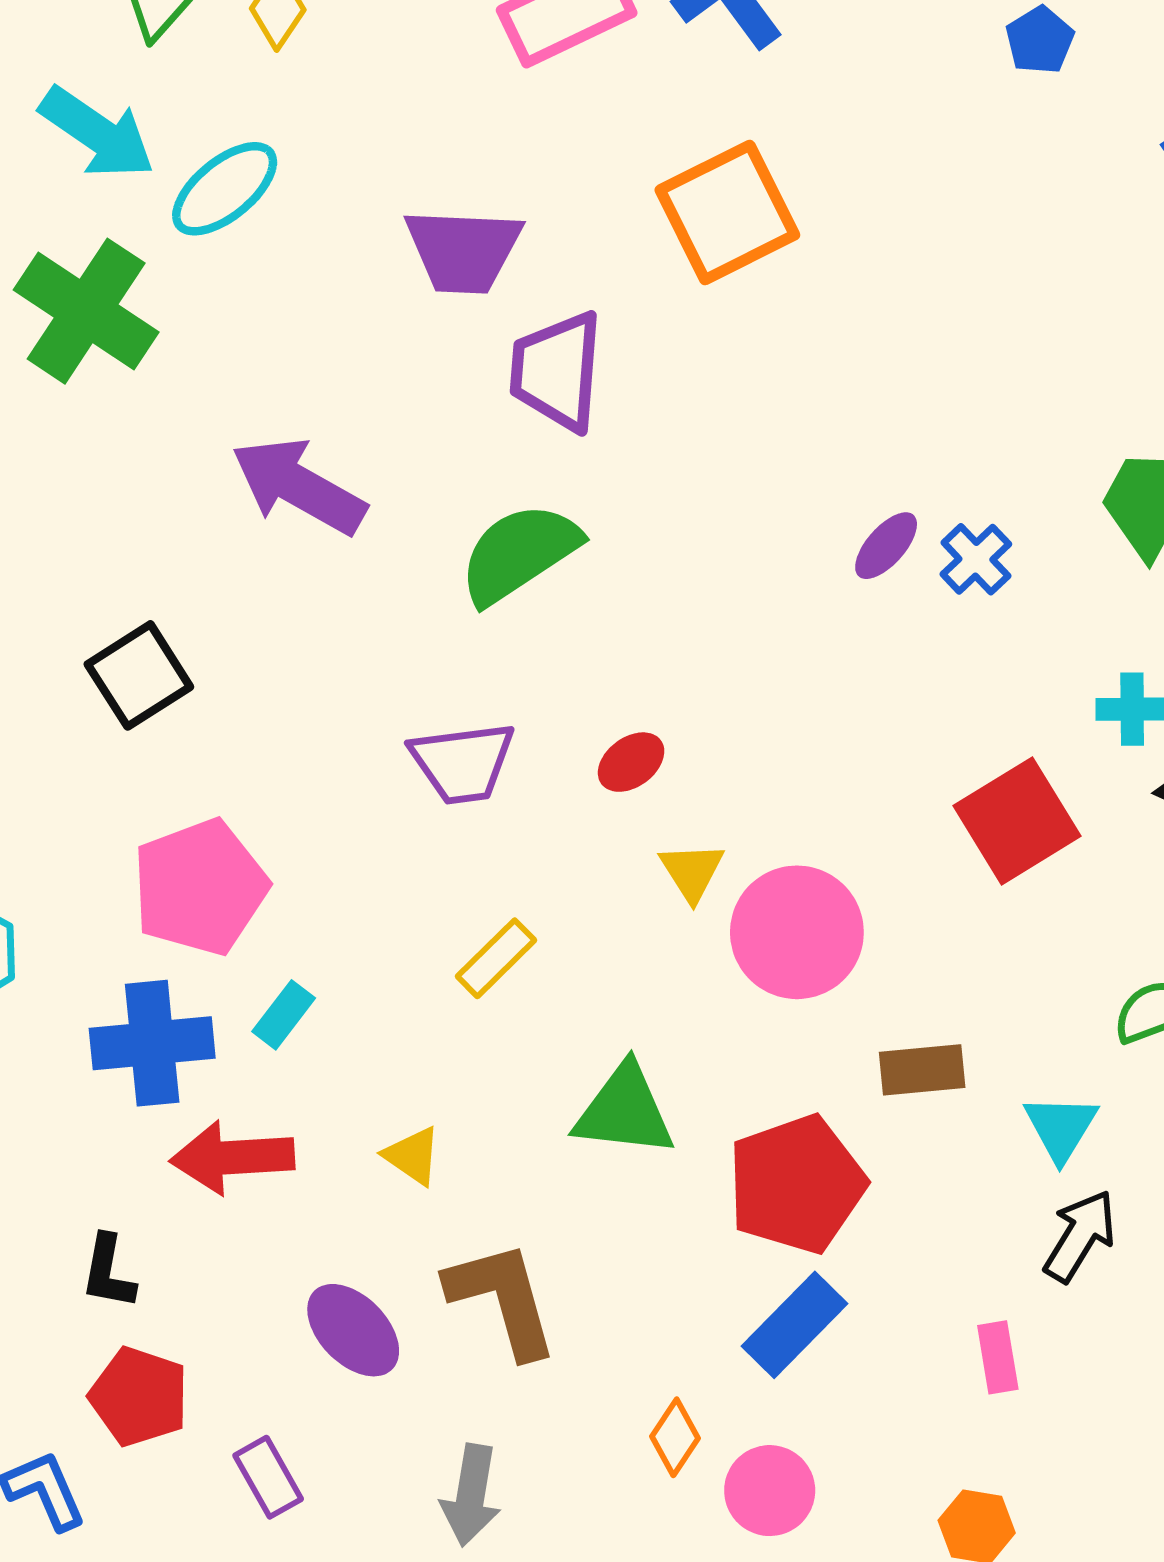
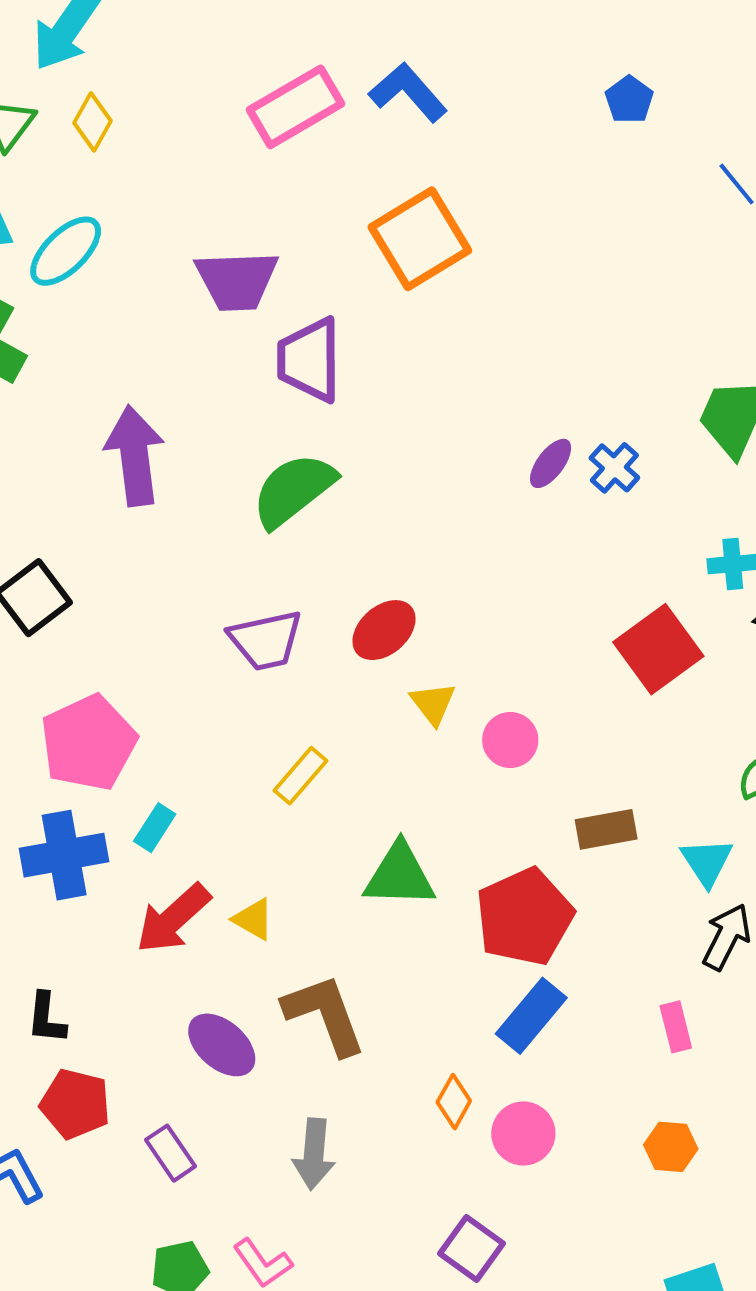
purple arrow: (299, 486) -> (135, 456), turned 58
red ellipse: (631, 762) -> (384, 630), size x1.4
pink circle: (797, 932) -> (510, 740), size x0.6
red arrow: (232, 1157) -> (173, 918), moved, turned -34

